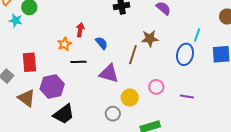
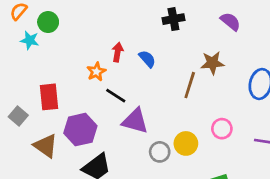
blue semicircle: (102, 43) -> (147, 59), moved
black line: (78, 62) -> (116, 96), turned 35
purple triangle: (109, 73) -> (135, 121), moved
gray circle: (113, 114) -> (160, 152), moved

